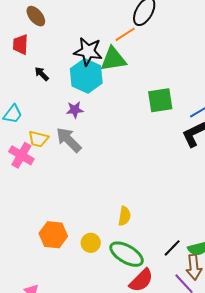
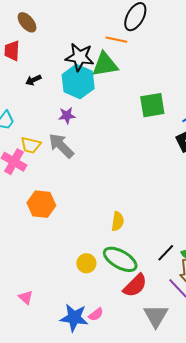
orange line: (125, 34) -> (116, 40), turned 45
black arrow: (42, 74) -> (33, 80), turned -70
orange hexagon: (53, 235) -> (41, 204), moved
yellow circle: (91, 243) -> (86, 263), moved

